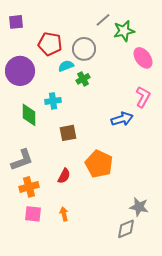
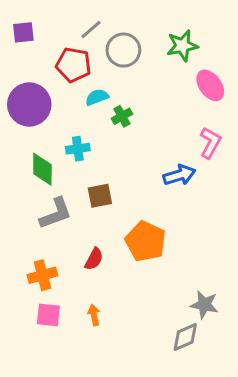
gray line: (103, 20) -> (91, 29), moved
gray circle: (84, 49) -> (123, 50), moved
gray L-shape: (22, 160) -> (56, 213), moved

